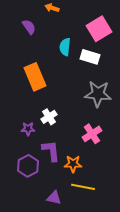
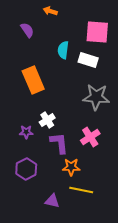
pink square: (99, 29) -> (97, 32), turned 35
purple L-shape: (51, 151) -> (59, 143), moved

